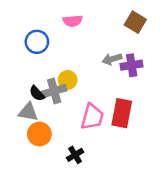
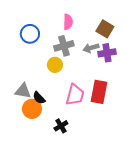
pink semicircle: (73, 21) -> (68, 22), moved, turned -84
brown square: (135, 22) -> (105, 29), moved
gray cross: (54, 91) -> (64, 46), moved
black semicircle: (37, 93) -> (39, 98), moved

